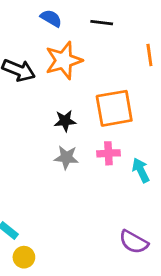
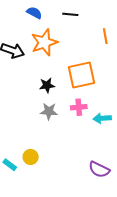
cyan arrow: (141, 170) -> (102, 118), turned -66
yellow circle: (24, 257) -> (31, 157), moved

